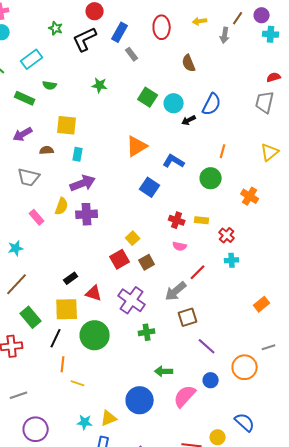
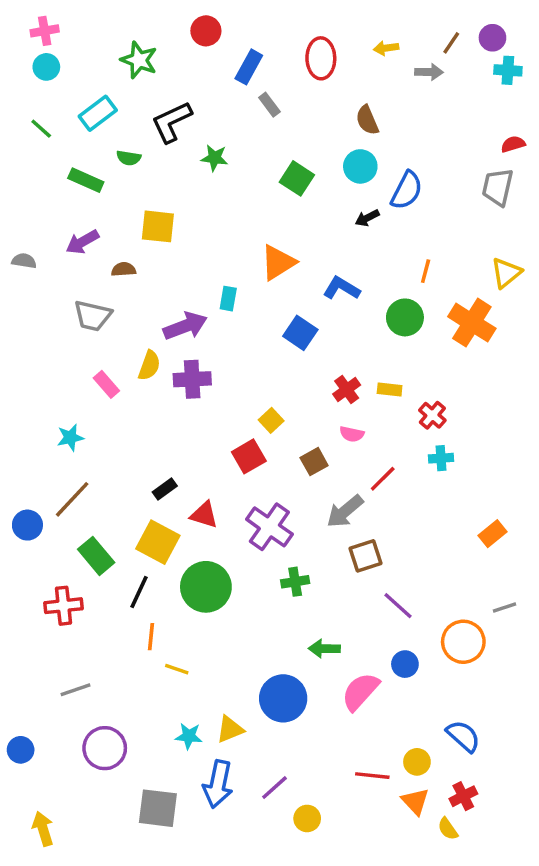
green star: (56, 28) -> (139, 60), size x1.5
gray arrow: (225, 35) -> (429, 72), turned -98
black L-shape: (85, 39) -> (172, 122), moved
cyan circle: (174, 103) -> (360, 166), moved
cyan rectangle: (78, 154) -> (228, 299), moved
orange cross: (250, 196) -> (472, 323), moved, size x1.5
red cross: (177, 220) -> (347, 390), turned 35
brown square: (147, 262) -> (314, 462), moved
yellow square: (67, 309) -> (158, 542), turned 30

